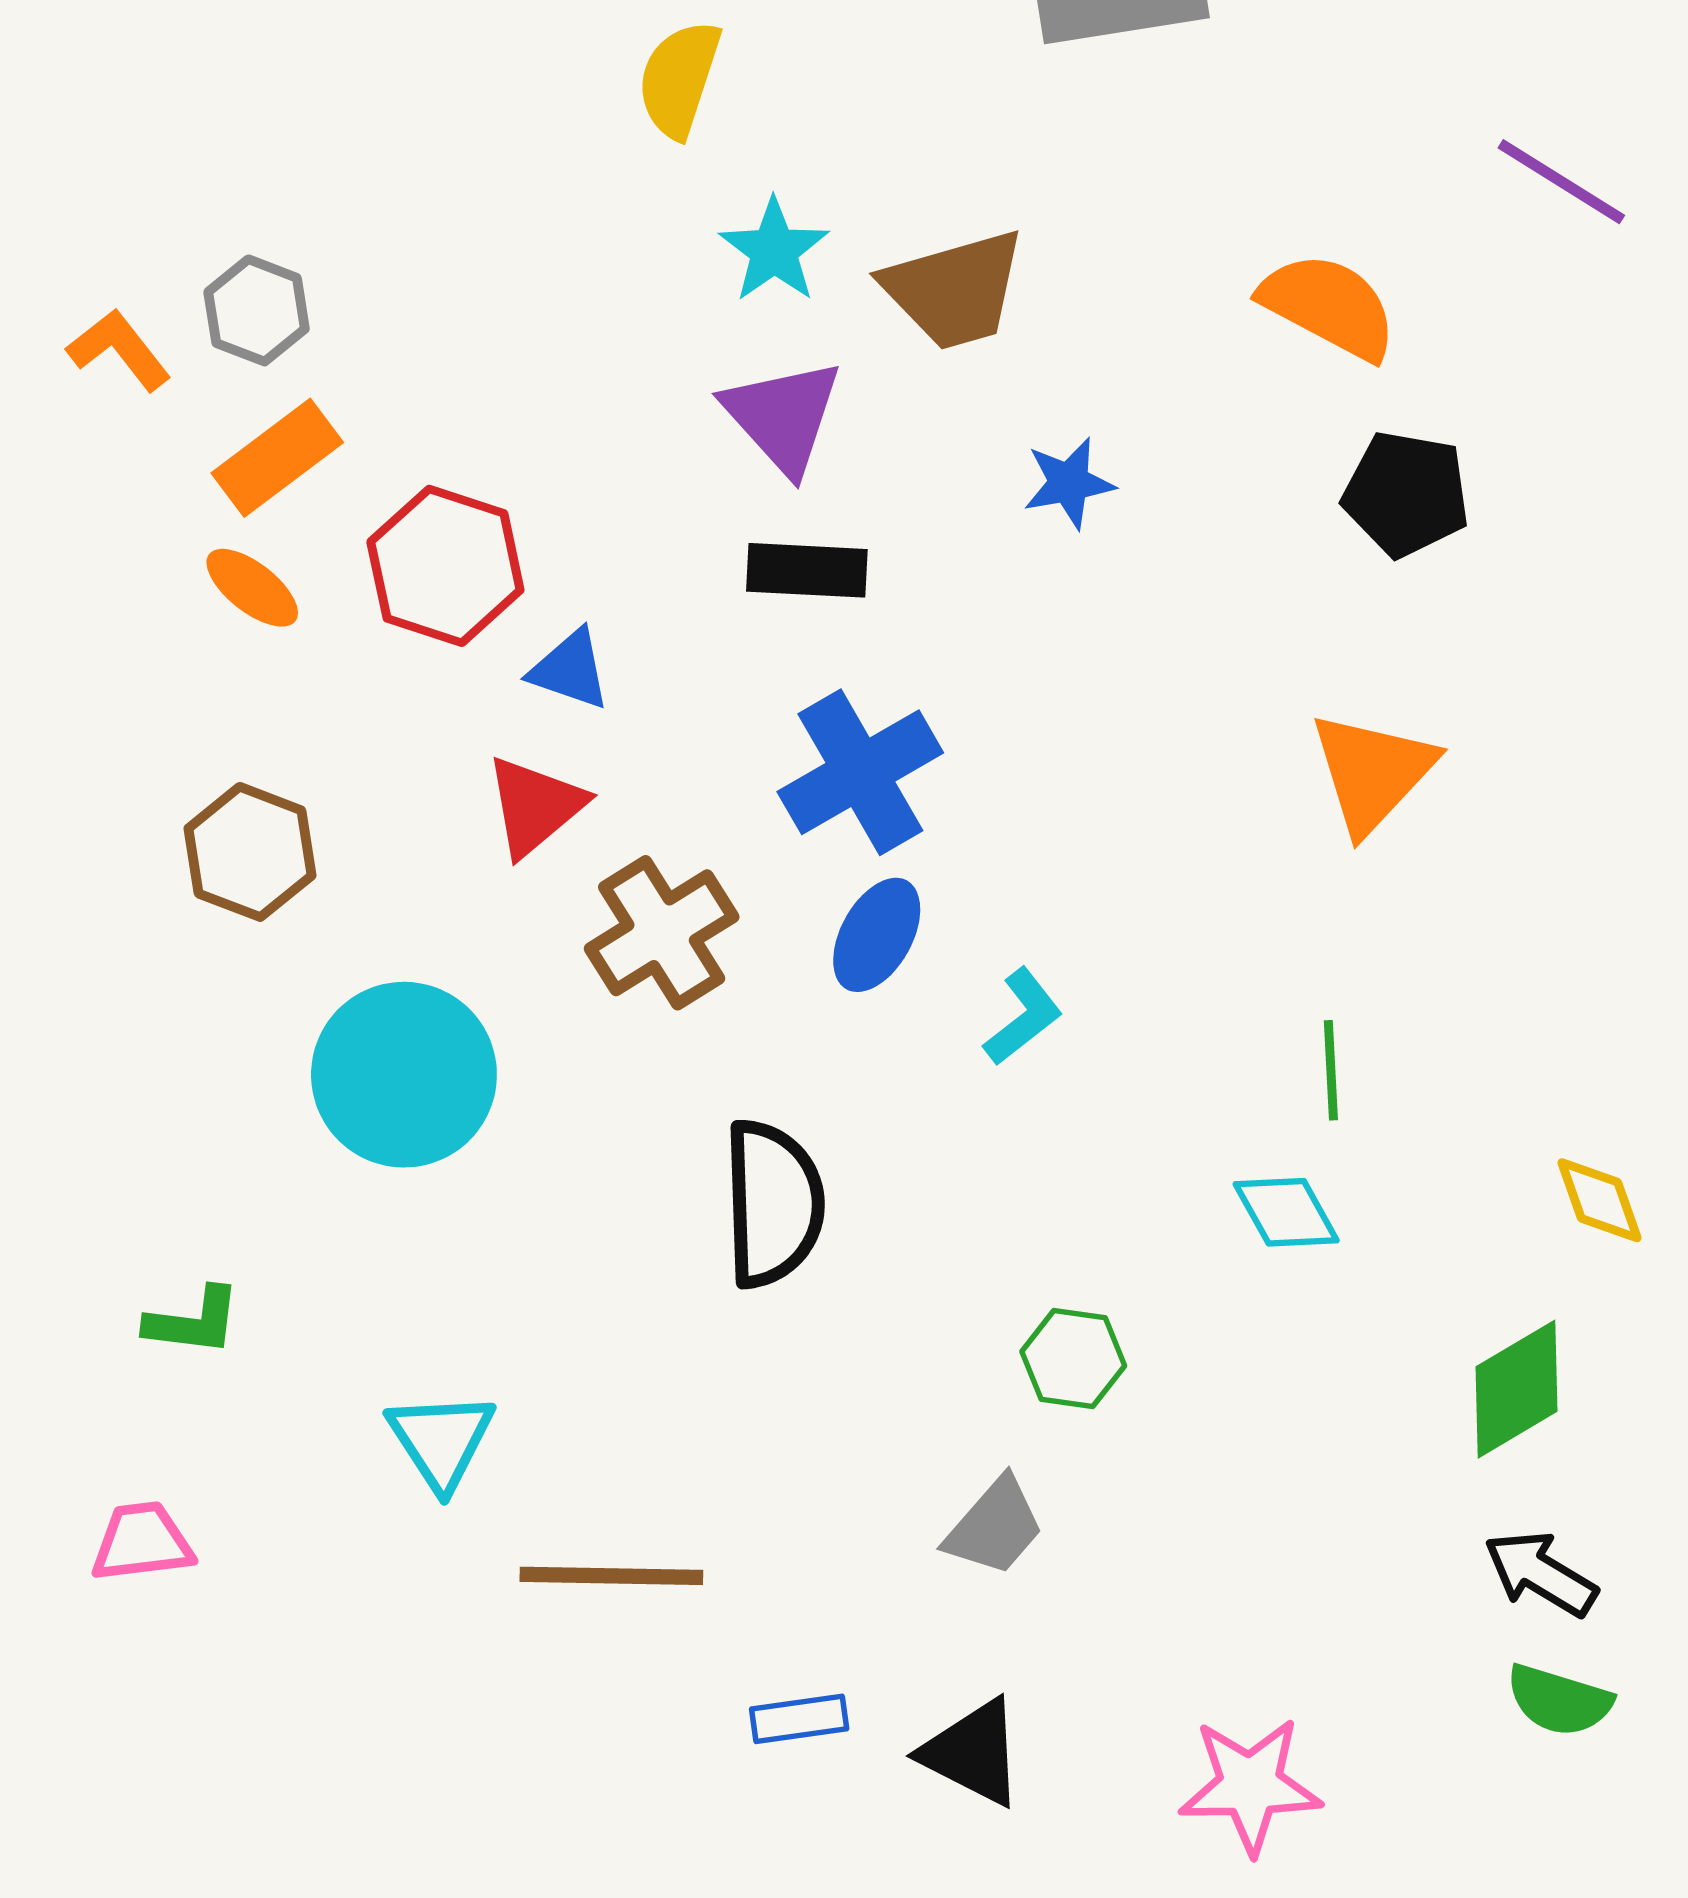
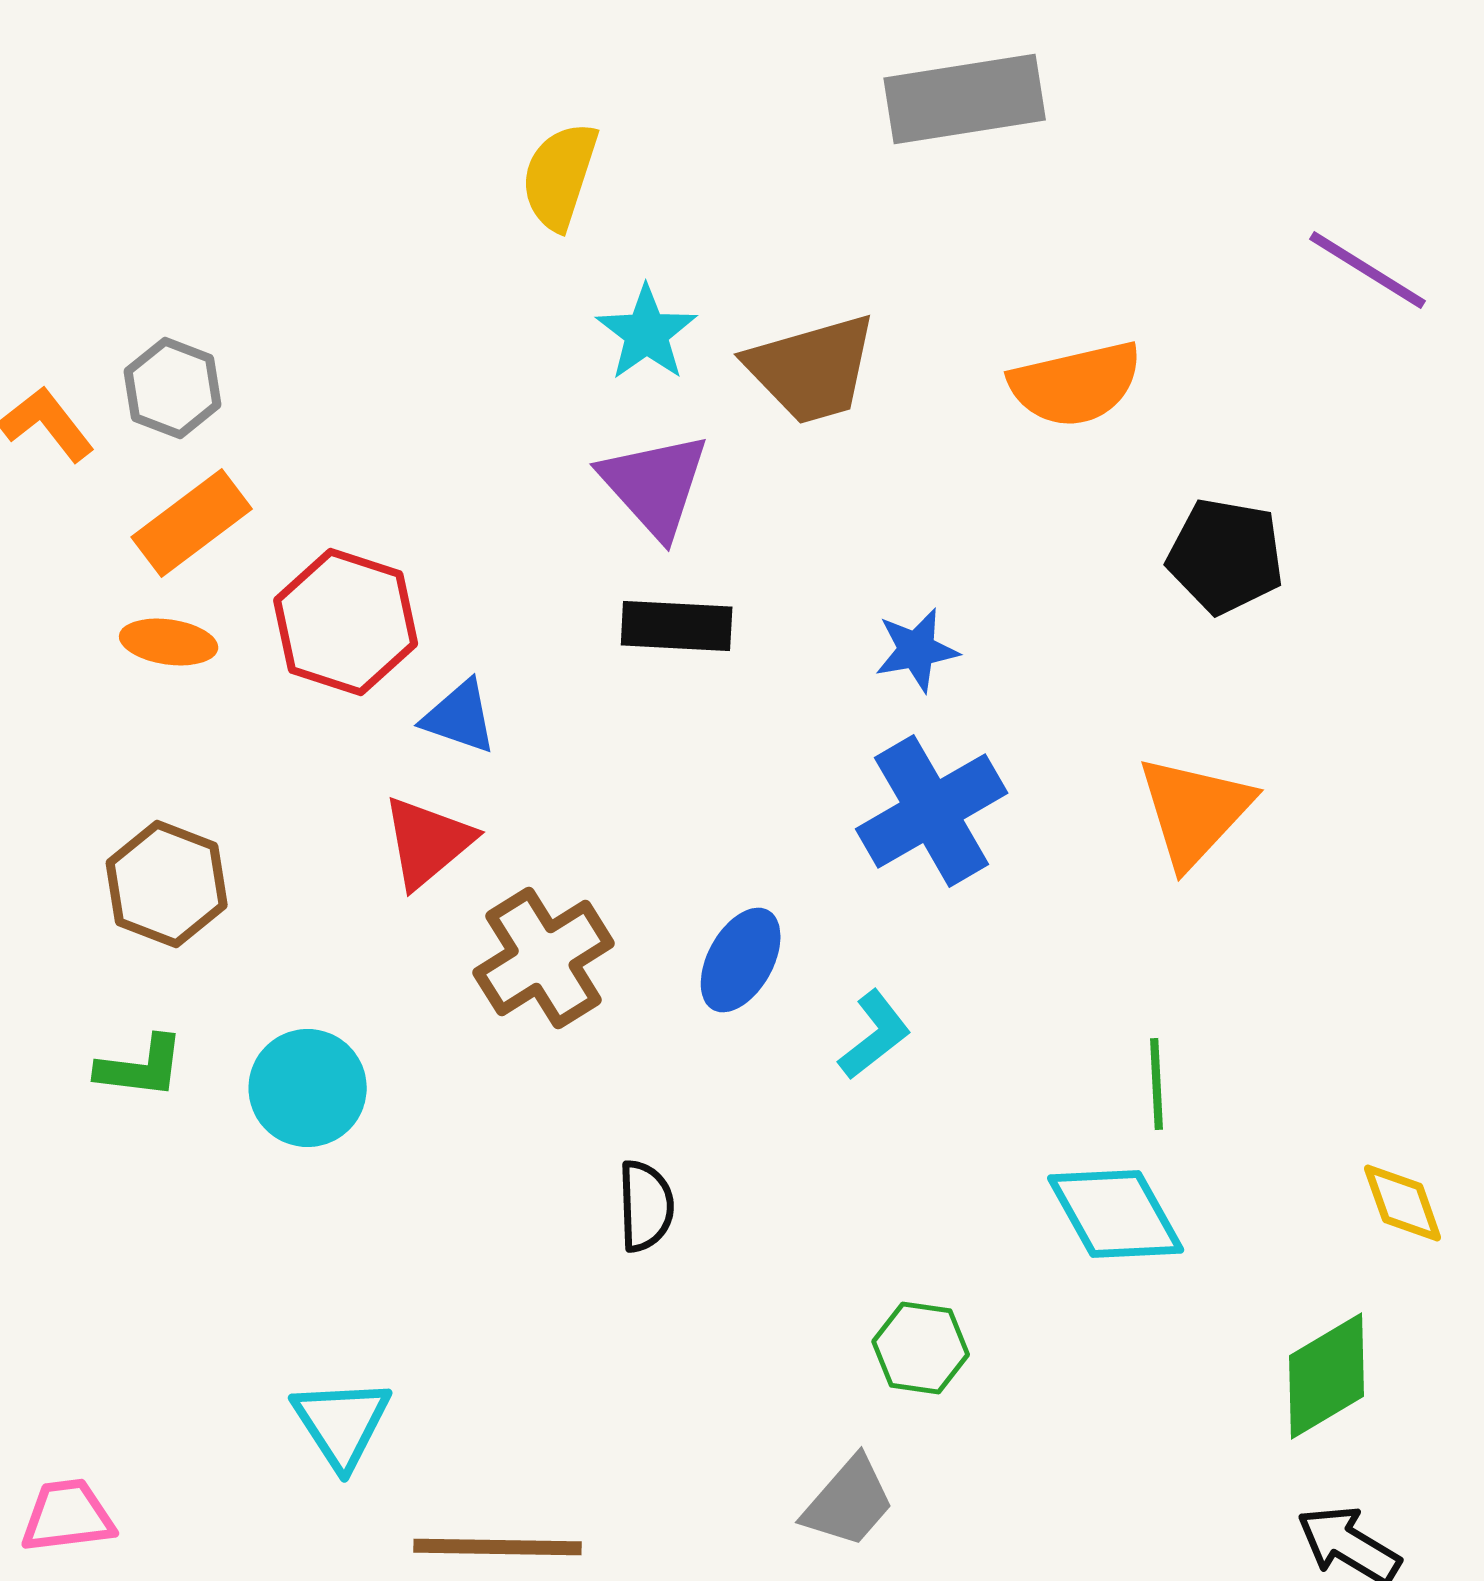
orange semicircle: (1329, 306) -> (1076, 384), moved, turned 139
blue star: (1069, 483) -> (917, 650), moved
orange ellipse: (252, 588) -> (169, 642), turned -30
blue cross: (860, 772) -> (932, 811), moved
cyan circle: (404, 1075) -> (308, 1088), size x0.7
black semicircle: (773, 1203) -> (646, 1206), size x0.6
cyan diamond: (1286, 1212) -> (1116, 1214), size x1.4
green L-shape: (193, 1321) -> (141, 1067), moved

